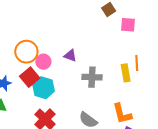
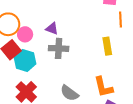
orange line: (137, 63) -> (120, 20), moved
gray cross: (92, 77) -> (59, 48), moved

